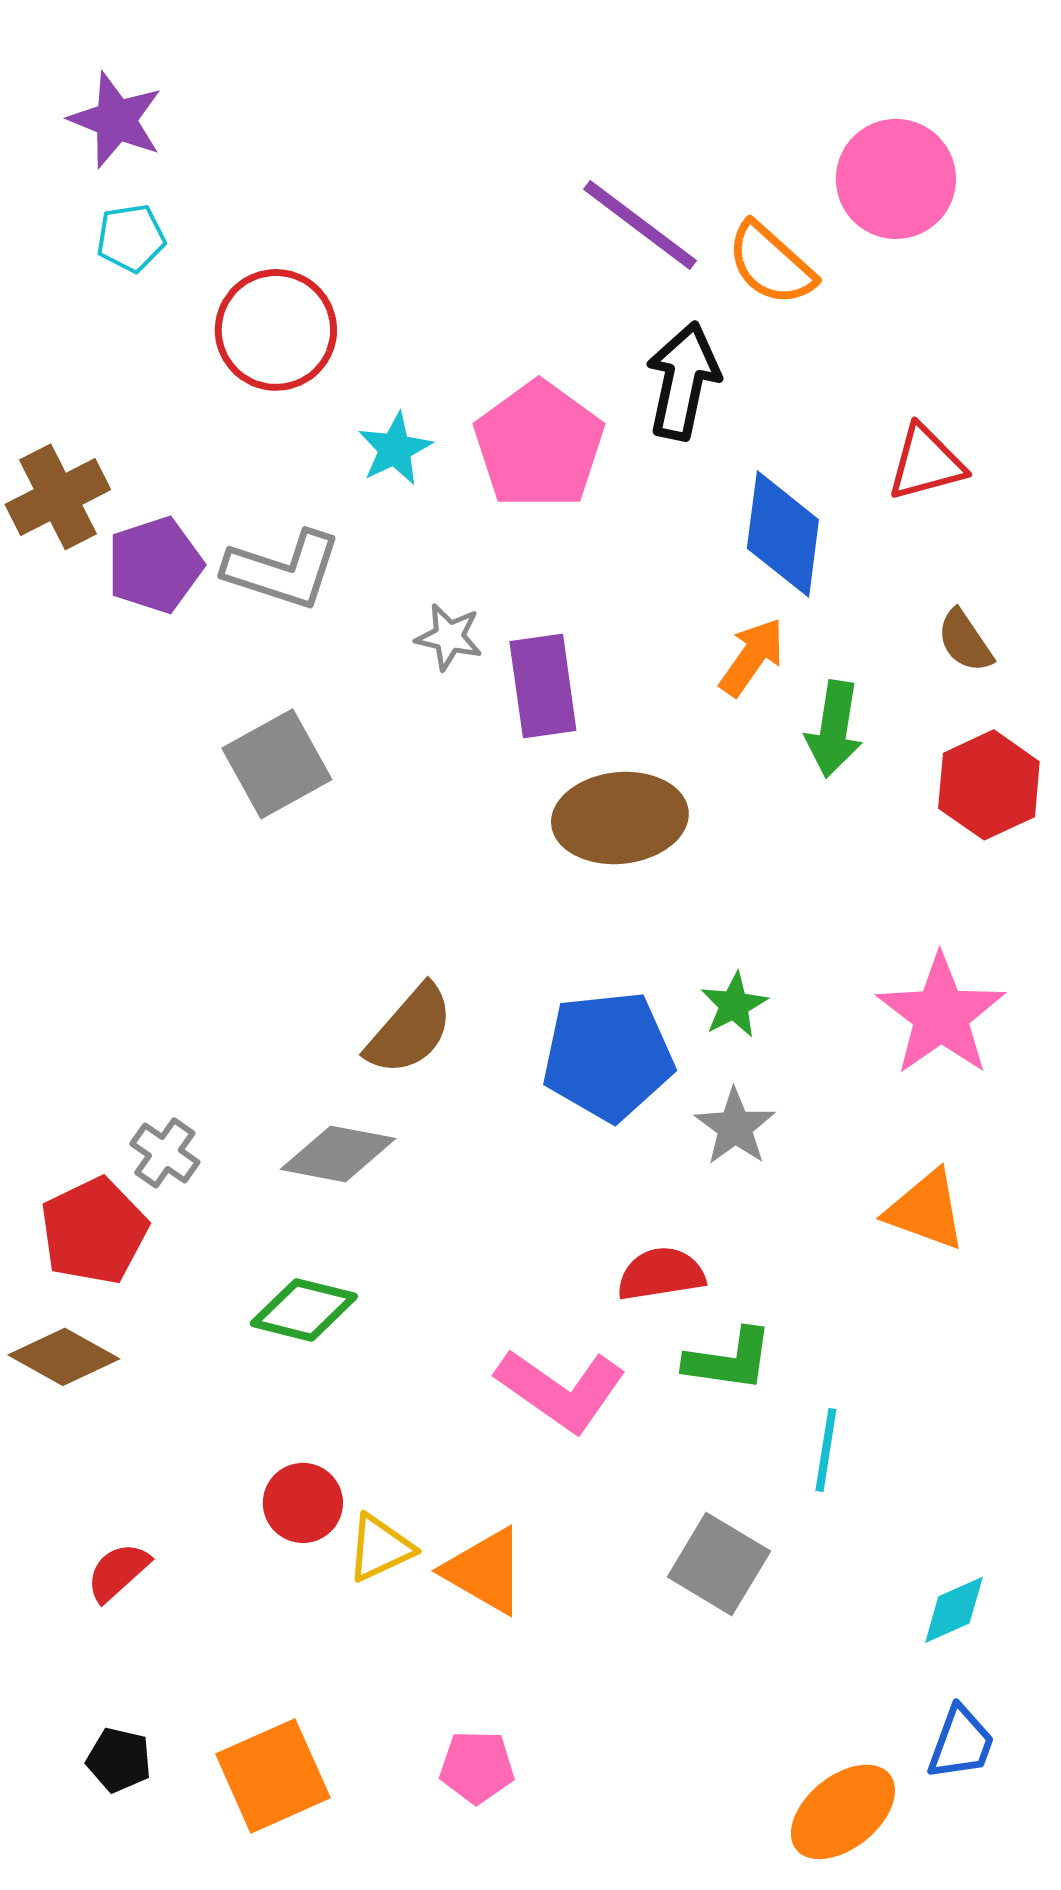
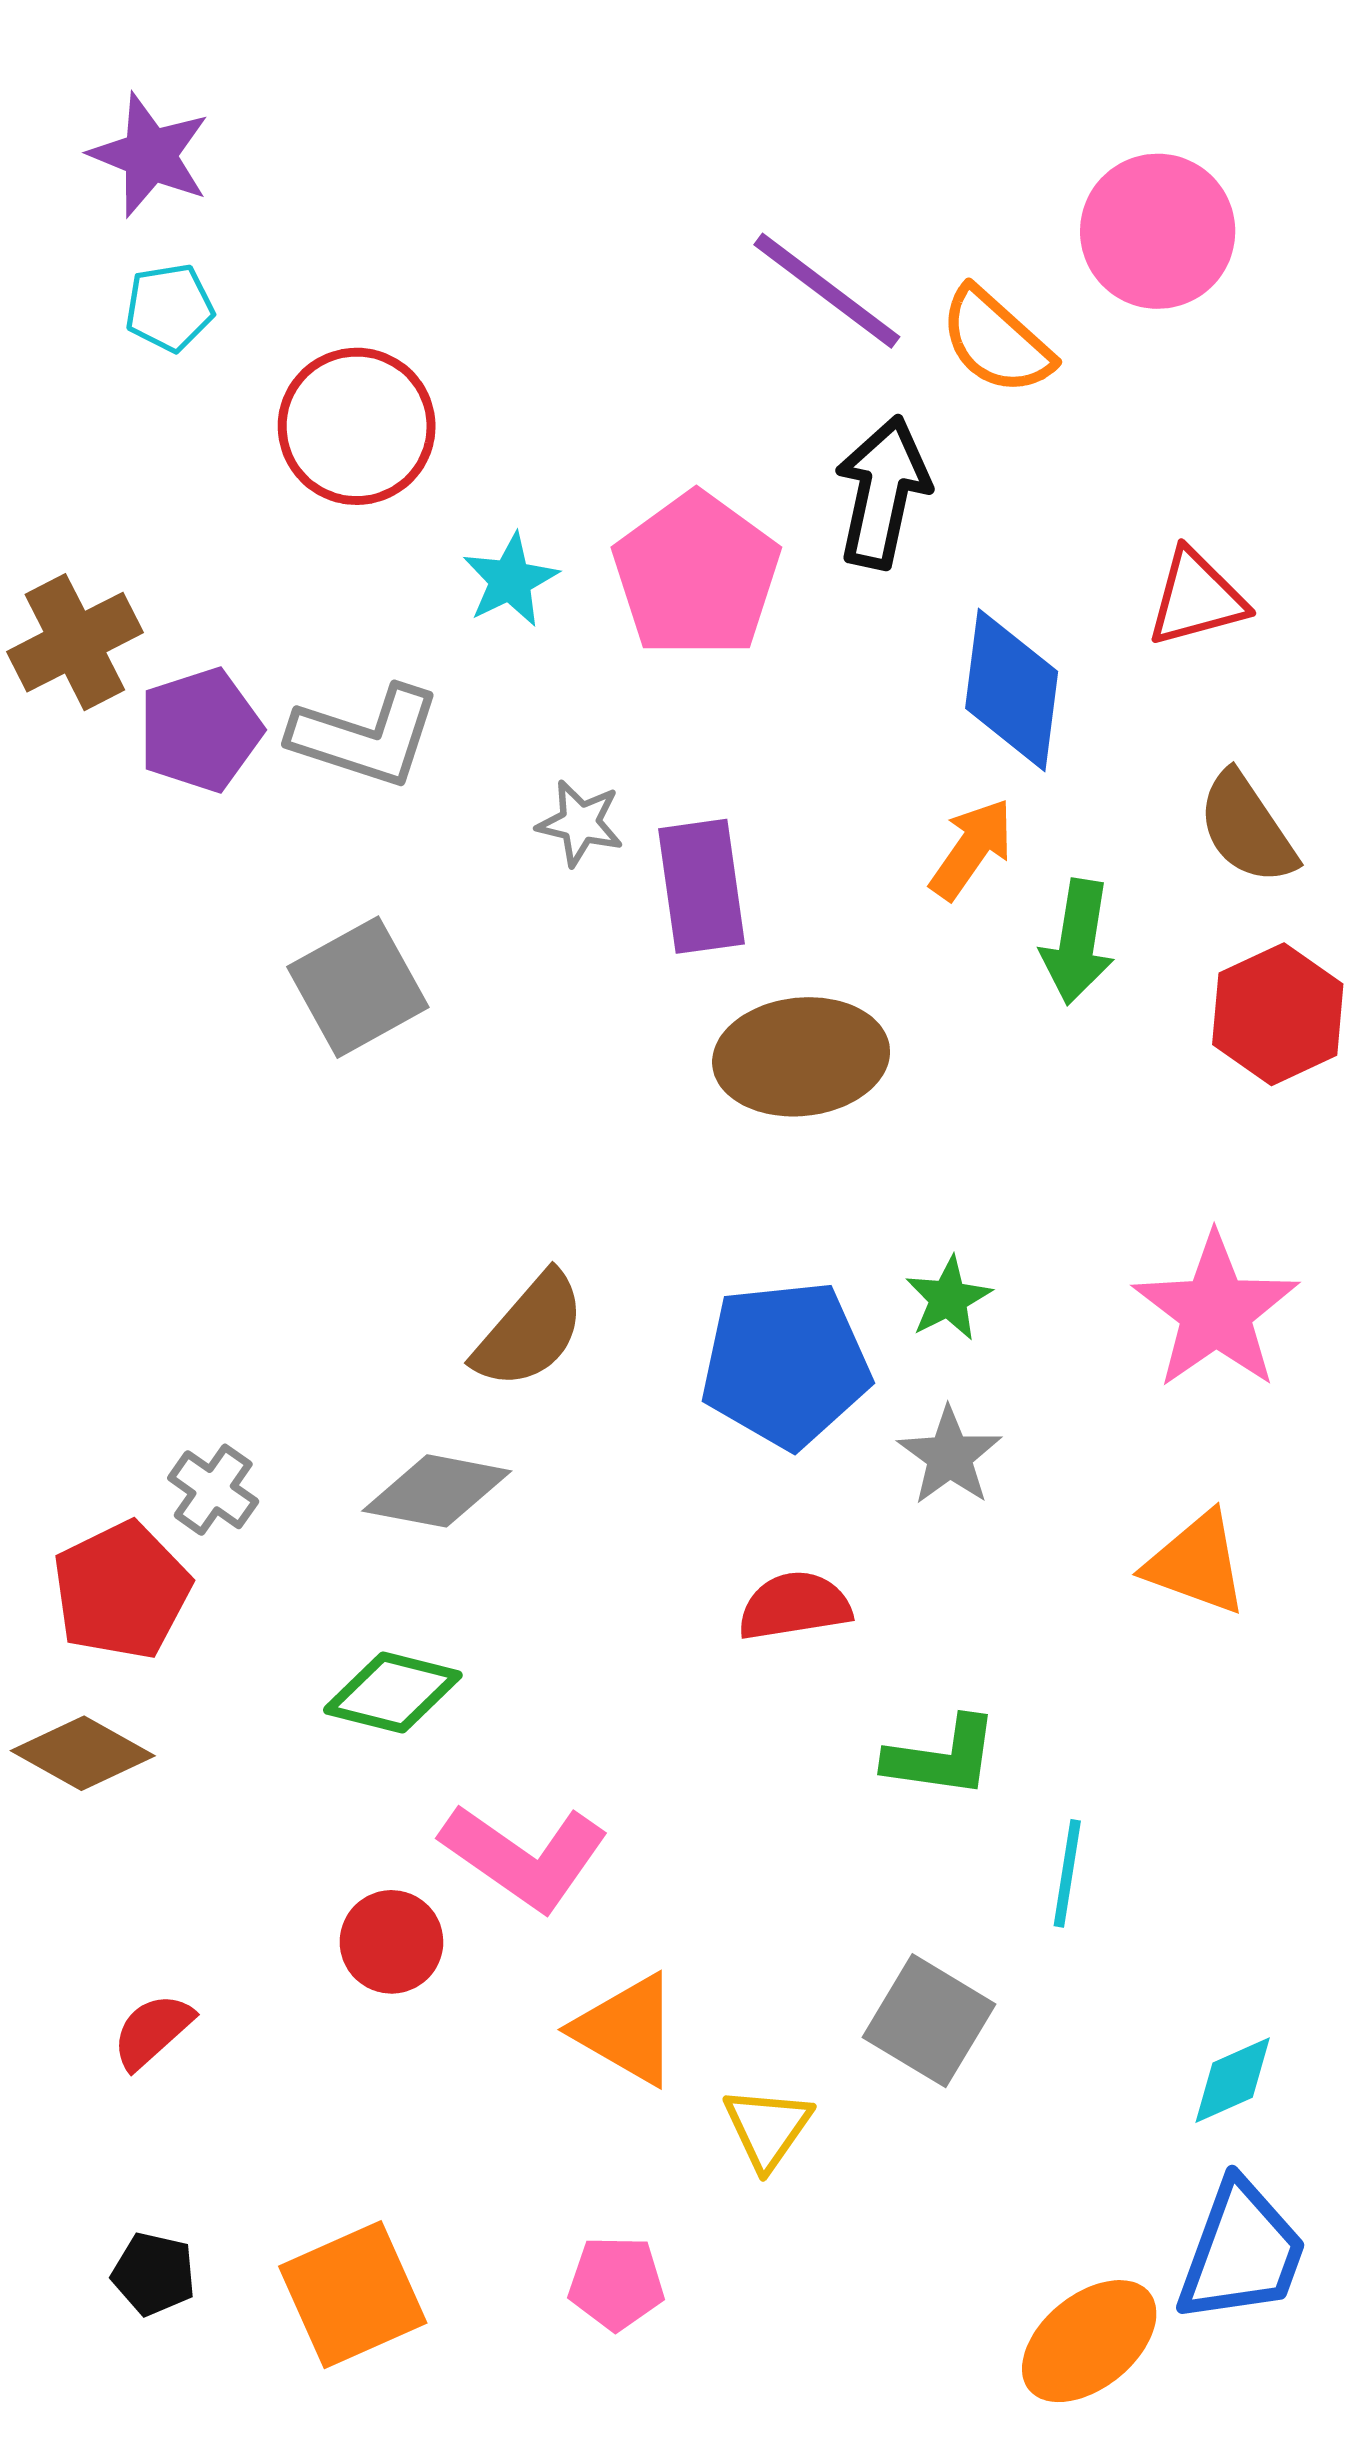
brown semicircle: (965, 641) -> (1247, 828), size x1.4
red semicircle: (661, 1274) -> (795, 1606), moved
pink L-shape: (561, 1390) -> (525, 1857), moved
yellow triangle: (380, 1548) -> (767, 2128), moved, turned -30
blue trapezoid: (961, 1743) -> (1242, 2252), size x1.5

